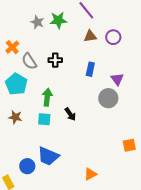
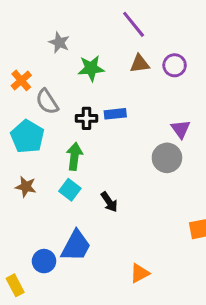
green star: (58, 20) -> (91, 68), moved
black cross: (55, 60) -> (87, 118), moved
blue rectangle: (90, 69) -> (115, 114), moved, turned 72
black arrow: (70, 114) -> (109, 202), moved
cyan square: (44, 119) -> (70, 190), turned 32
blue trapezoid: (48, 156) -> (76, 246), turned -85

